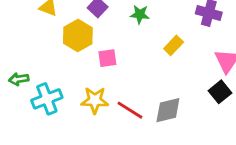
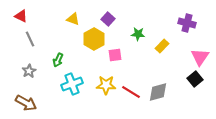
green star: (140, 14) -> (138, 34), moved
green arrow: (19, 79) -> (58, 60), moved, turned -56

